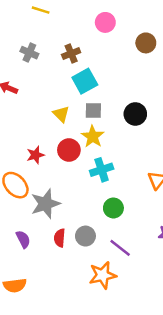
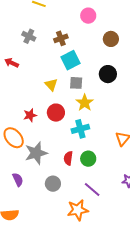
brown circle: (146, 43) -> (111, 39), moved
black circle: (135, 114) -> (108, 74), moved
yellow star: (93, 137) -> (85, 103), moved
gray circle: (85, 236) -> (53, 184), moved
red semicircle: (60, 238) -> (68, 158), moved

